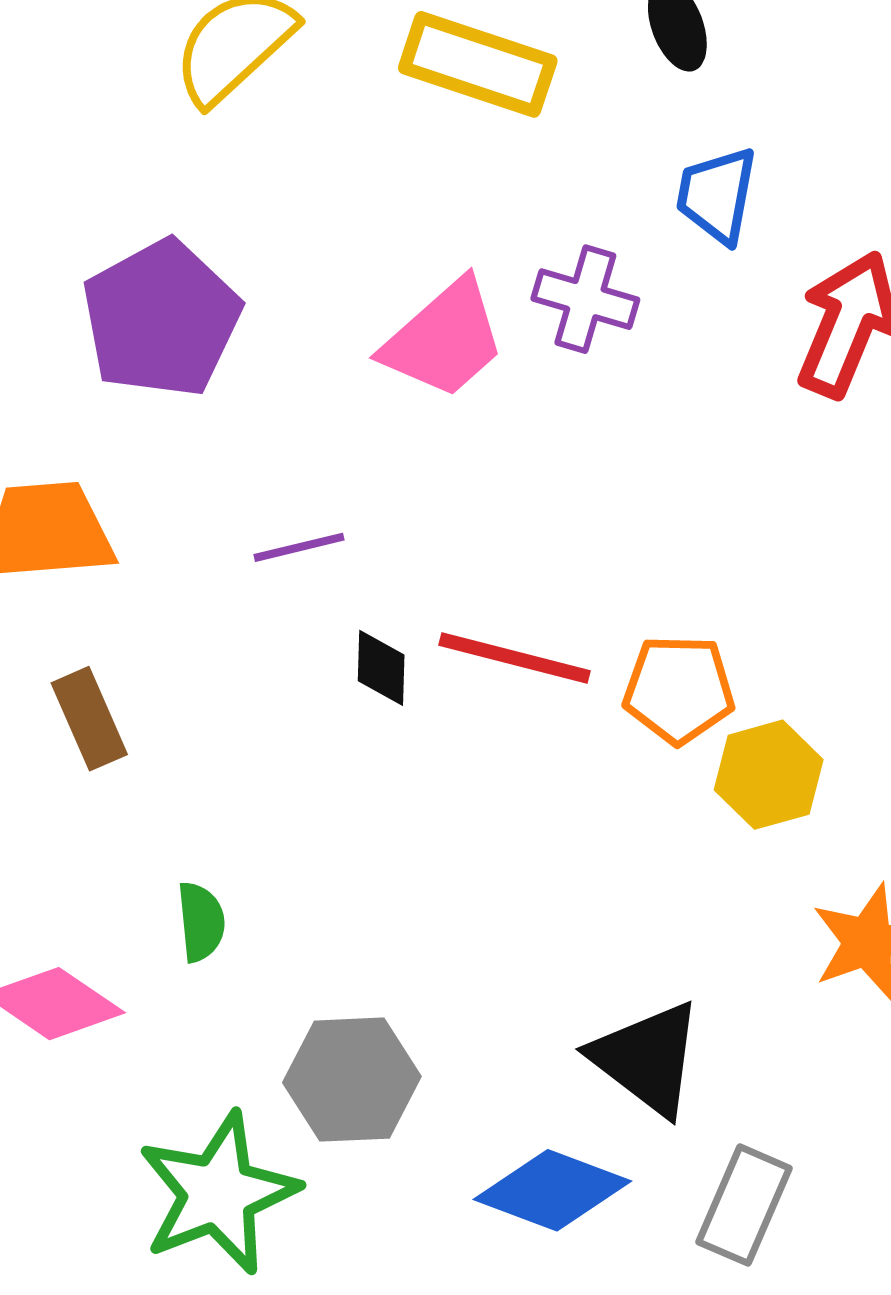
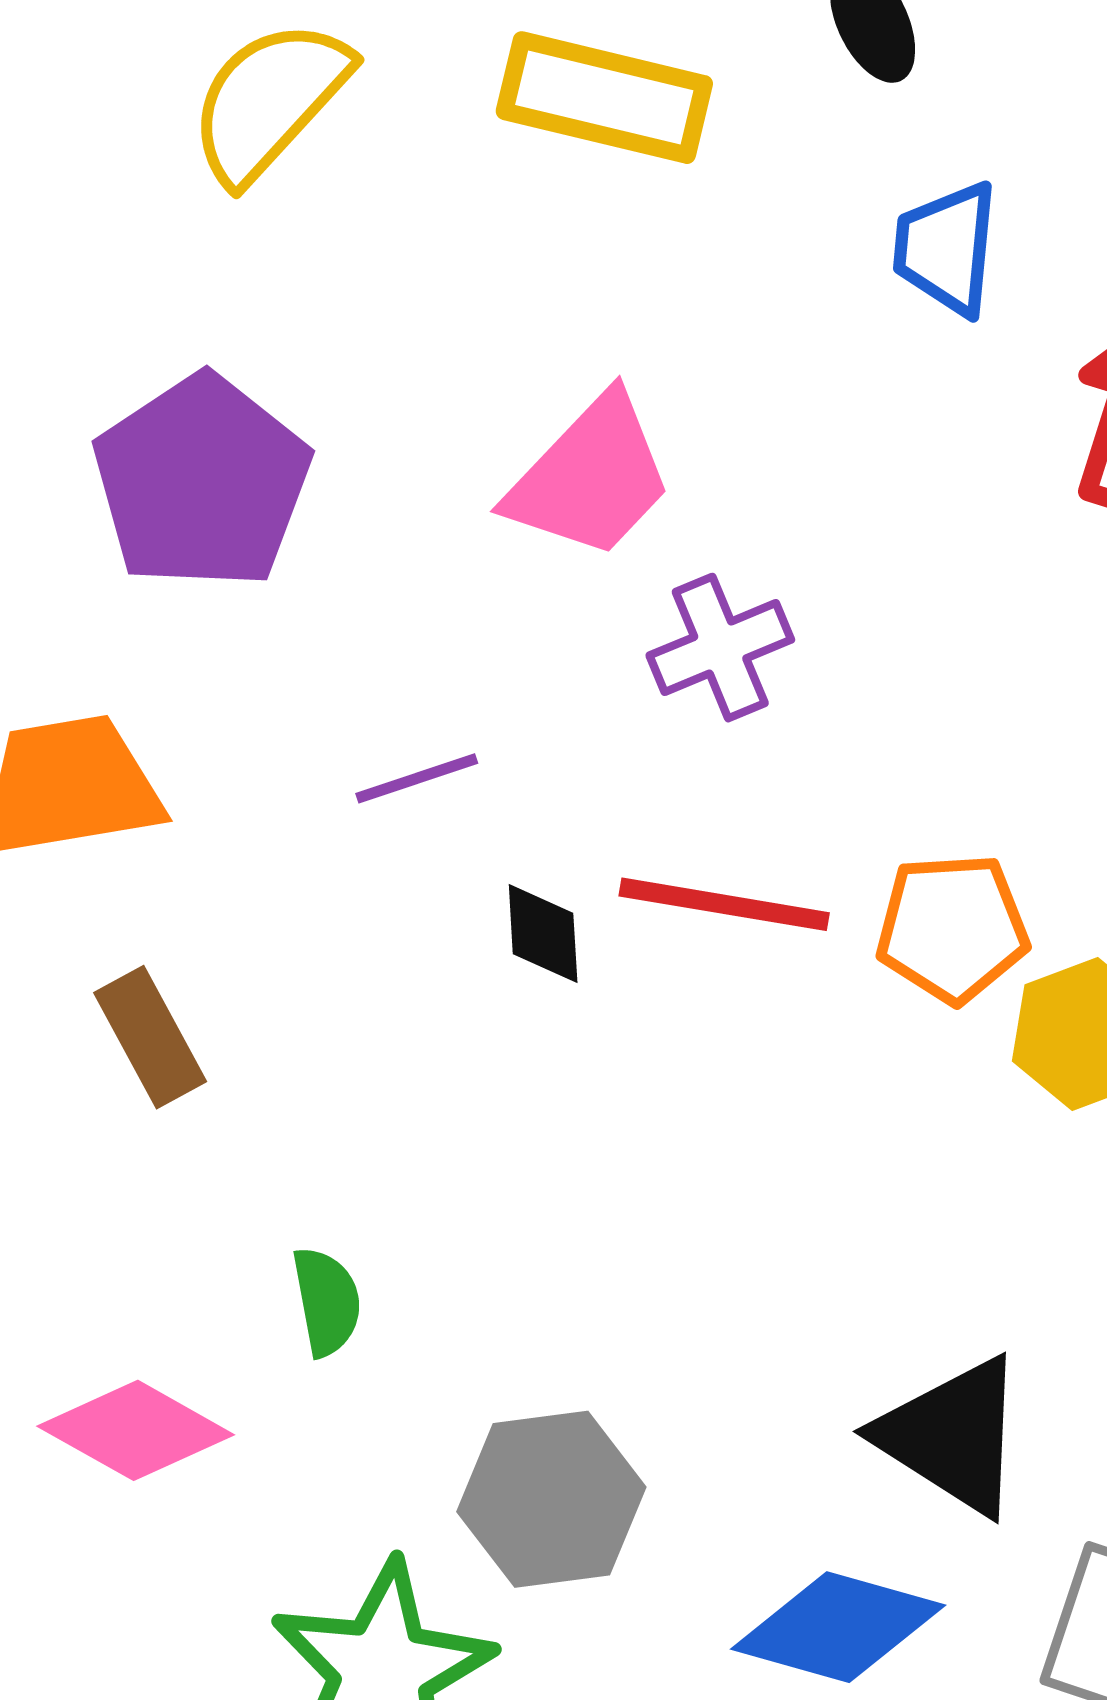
purple cross: (585, 299) -> (720, 648), moved, turned -34

